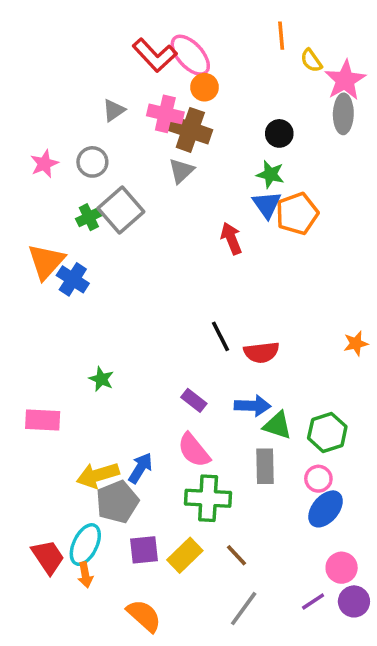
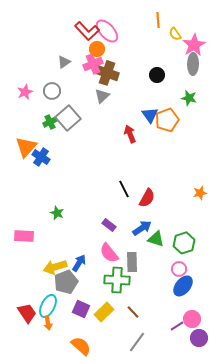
orange circle: (205, 87) -> (97, 49), moved
pink cross: (165, 114) -> (93, 64), turned -36
green star: (270, 174) -> (189, 98), moved
red semicircle: (261, 352) -> (147, 198), turned -54
blue arrow: (253, 406) -> (142, 228), turned -36
gray rectangle: (265, 466) -> (132, 262), moved
purple square: (144, 550) -> (81, 309), turned 30
purple line: (313, 601) -> (177, 326), moved

